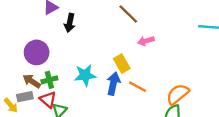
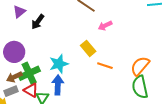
black arrow: (70, 23) -> (38, 22), turned 35
green cross: (49, 80) -> (29, 73), size x1.5
brown arrow: (32, 81) -> (14, 77), turned -49
blue arrow: (113, 84) -> (58, 85), moved

